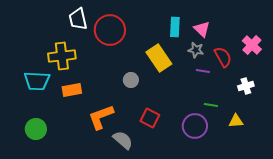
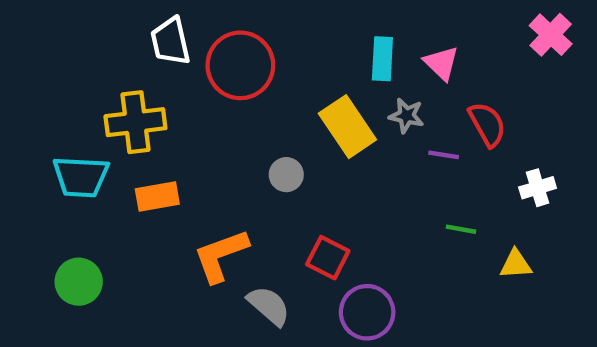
pink cross: (252, 45) -> (551, 35), moved
gray star: (196, 50) -> (406, 116), moved
purple circle: (195, 126) -> (367, 312), moved

